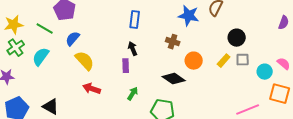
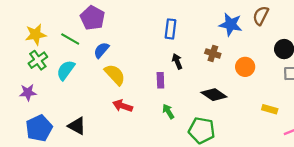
black arrow: (133, 49) -> (177, 61), moved
orange circle: (194, 61) -> (245, 67), moved
yellow rectangle: (224, 61) -> (270, 109), moved, turned 64
green arrow: (133, 94) -> (168, 111), turned -64

